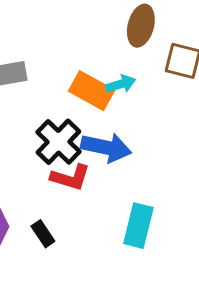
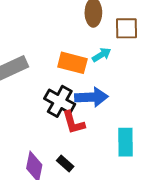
cyan arrow: (121, 84) -> (102, 55), moved
red L-shape: (70, 177) -> (73, 122), turned 72

